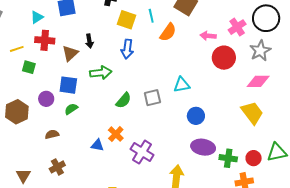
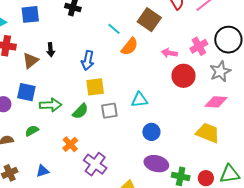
cyan line: (151, 16) -> (114, 29), turned -40
yellow square: (126, 20) -> (95, 87), moved, turned -30
green arrow: (101, 73) -> (51, 105), moved
green semicircle: (71, 109) -> (32, 131), moved
yellow trapezoid: (252, 113) -> (208, 133), turned -35
blue triangle: (97, 145) -> (43, 171), moved, turned -32

